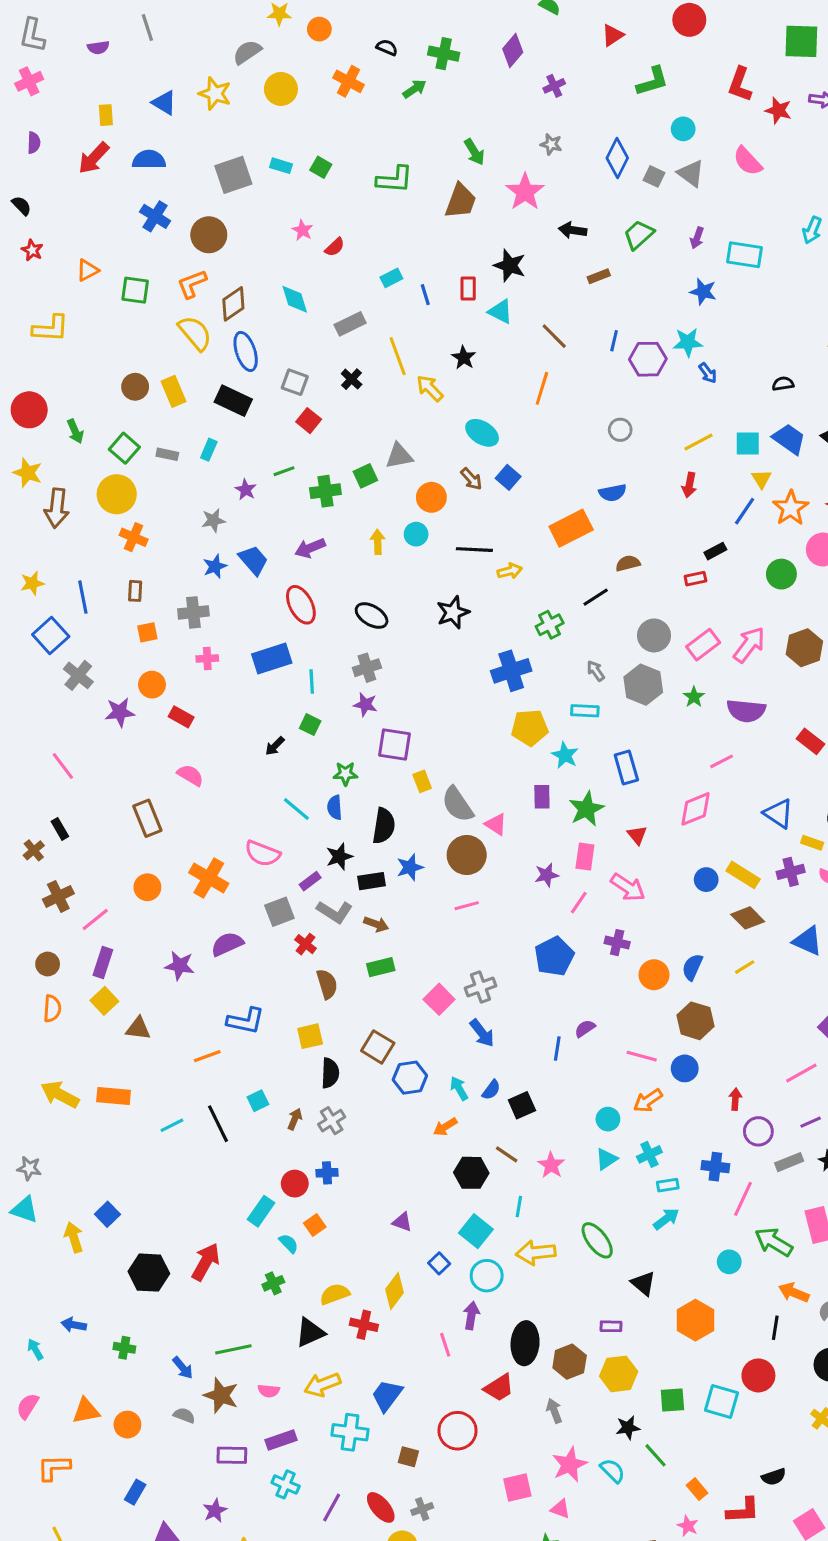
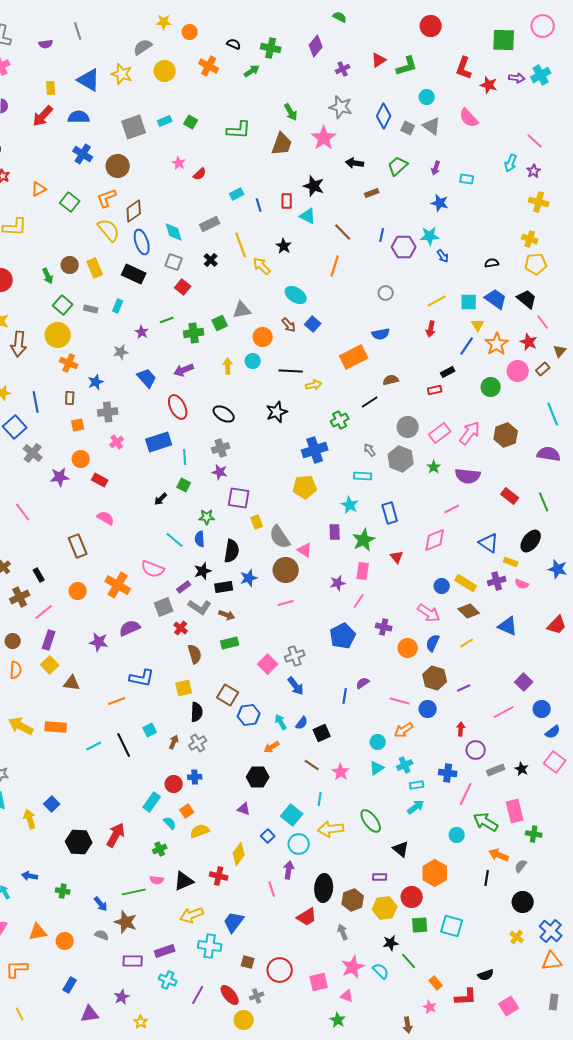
red triangle: (613, 35) -> (379, 60), moved
blue triangle: (164, 103) -> (89, 80), size x1.4
gray star: (551, 144) -> (341, 107), size x1.6
cyan rectangle: (281, 166) -> (165, 121), turned -40
cyan rectangle: (745, 255) -> (467, 179), size x0.6
green square: (135, 290) -> (70, 202), turned 30
cyan diamond: (295, 299) -> (174, 232), moved
green arrow: (75, 431) -> (48, 276), moved
blue star: (215, 566) -> (96, 382), moved
pink cross: (207, 659) -> (117, 442), turned -32
yellow pentagon: (530, 728) -> (305, 487), moved
black rectangle: (60, 829) -> (39, 575), moved
pink arrow: (628, 887) -> (429, 613), moved
purple line: (811, 1122) -> (464, 688), moved
black hexagon: (471, 1173) -> (258, 777), moved
yellow semicircle: (335, 1294) -> (200, 831), moved
red circle: (758, 1375) -> (412, 897), moved
pink semicircle: (269, 1391) -> (157, 880), moved
red circle: (457, 1431) -> (280, 970), moved

